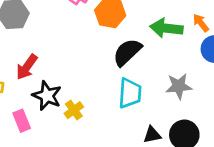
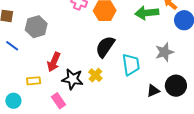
black semicircle: (127, 52) -> (105, 47), moved
yellow cross: (74, 110) -> (95, 75), moved

